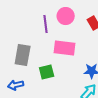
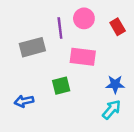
gray rectangle: (23, 55) -> (32, 47), moved, turned 65

